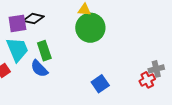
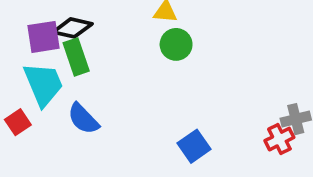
green circle: (90, 28) -> (176, 44), size x0.6
green rectangle: (44, 51) -> (76, 57), moved

